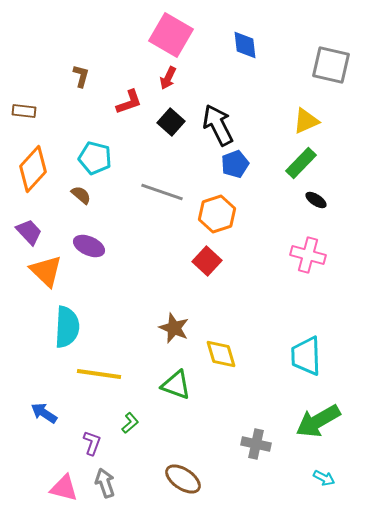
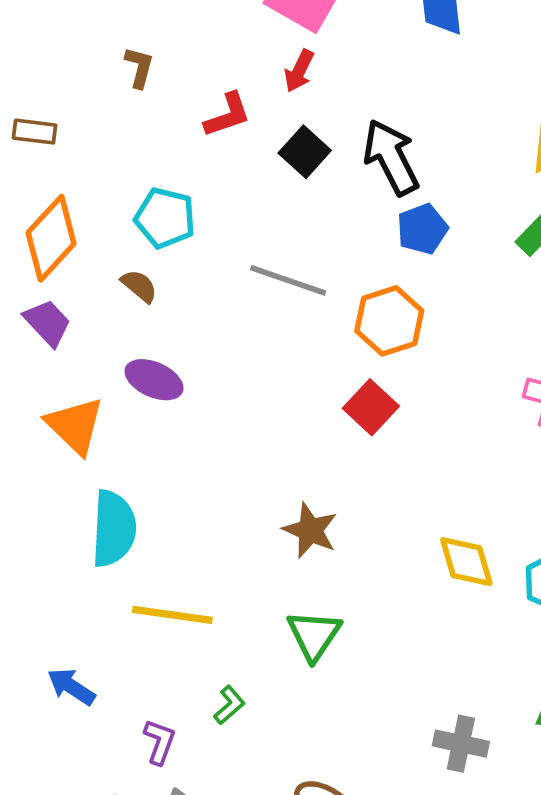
purple trapezoid: (29, 232) -> (47, 323), moved
yellow diamond: (221, 354) -> (466, 562), moved
green triangle: (176, 385) -> (314, 635), turned 44

